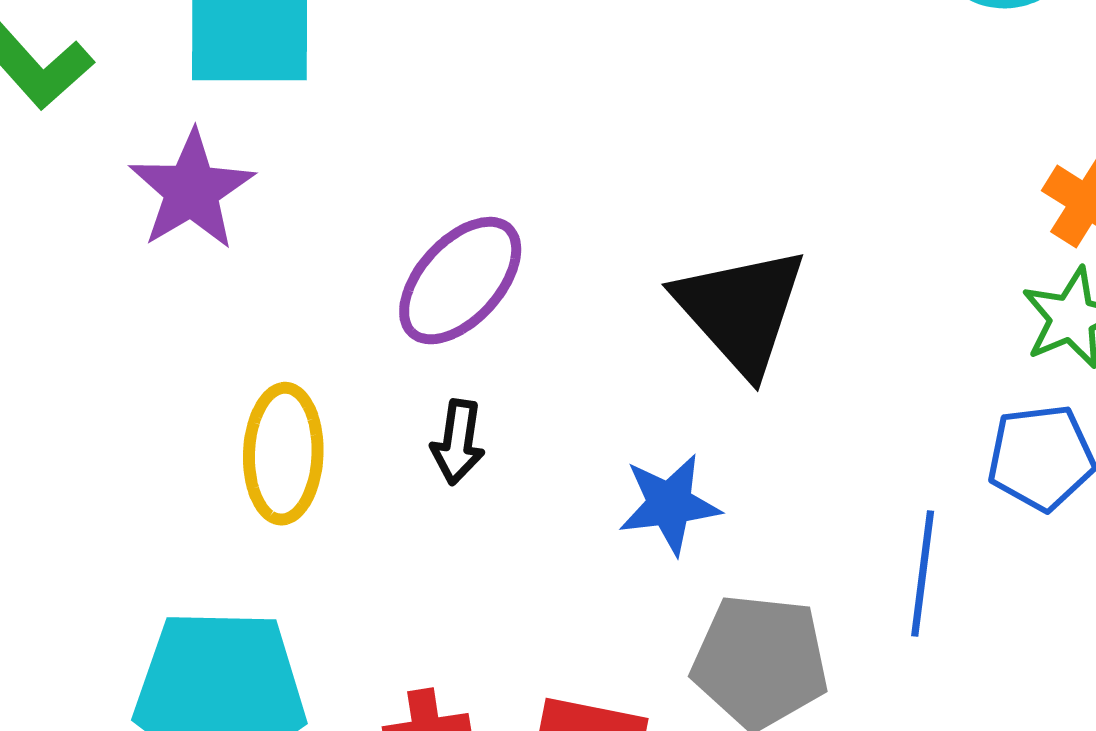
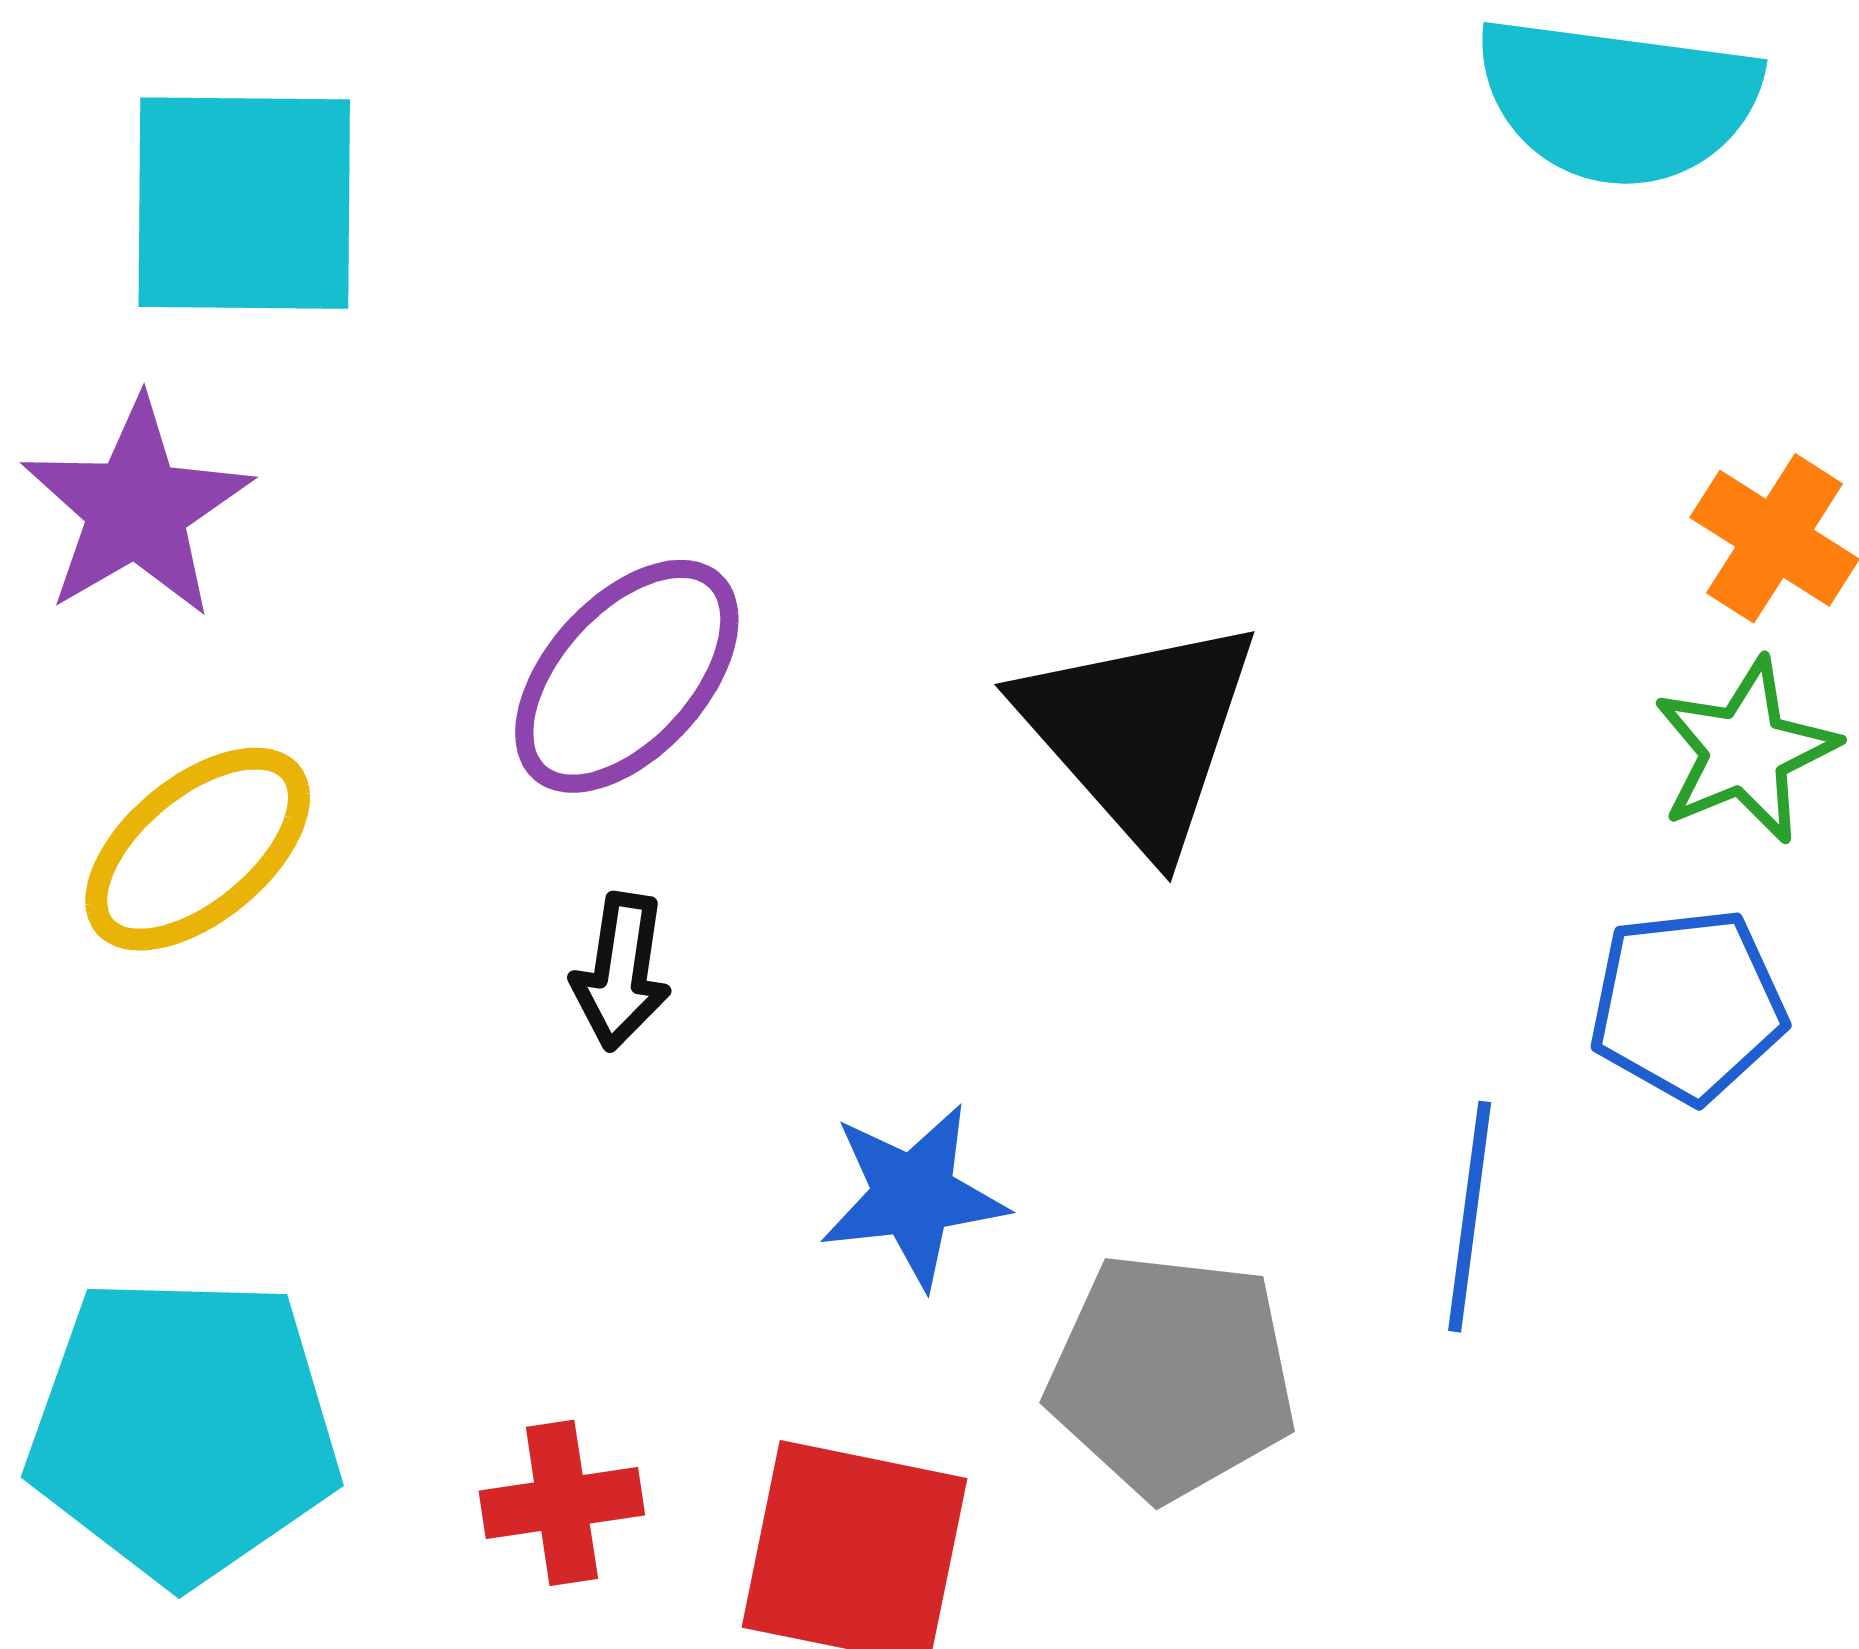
yellow ellipse: (283, 454) -> (198, 849), moved, turned 48
blue star: (669, 504) -> (913, 1196), moved

